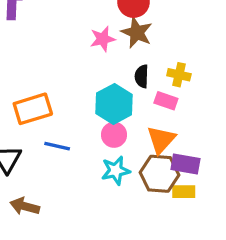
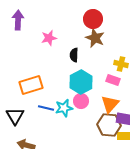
pink star: (103, 39) -> (49, 38), moved
black semicircle: (142, 76) -> (74, 55), moved
cyan star: (116, 171) -> (64, 108), moved

